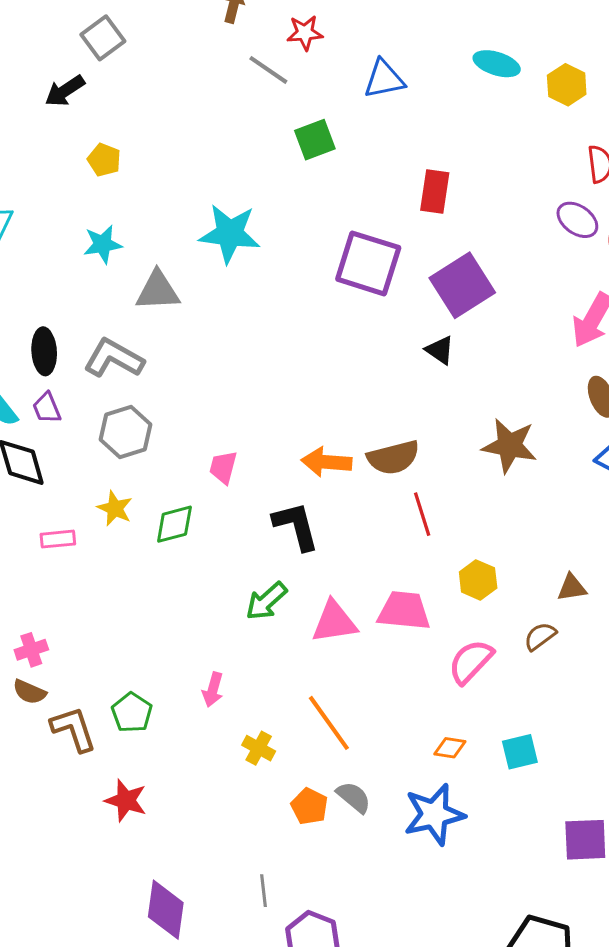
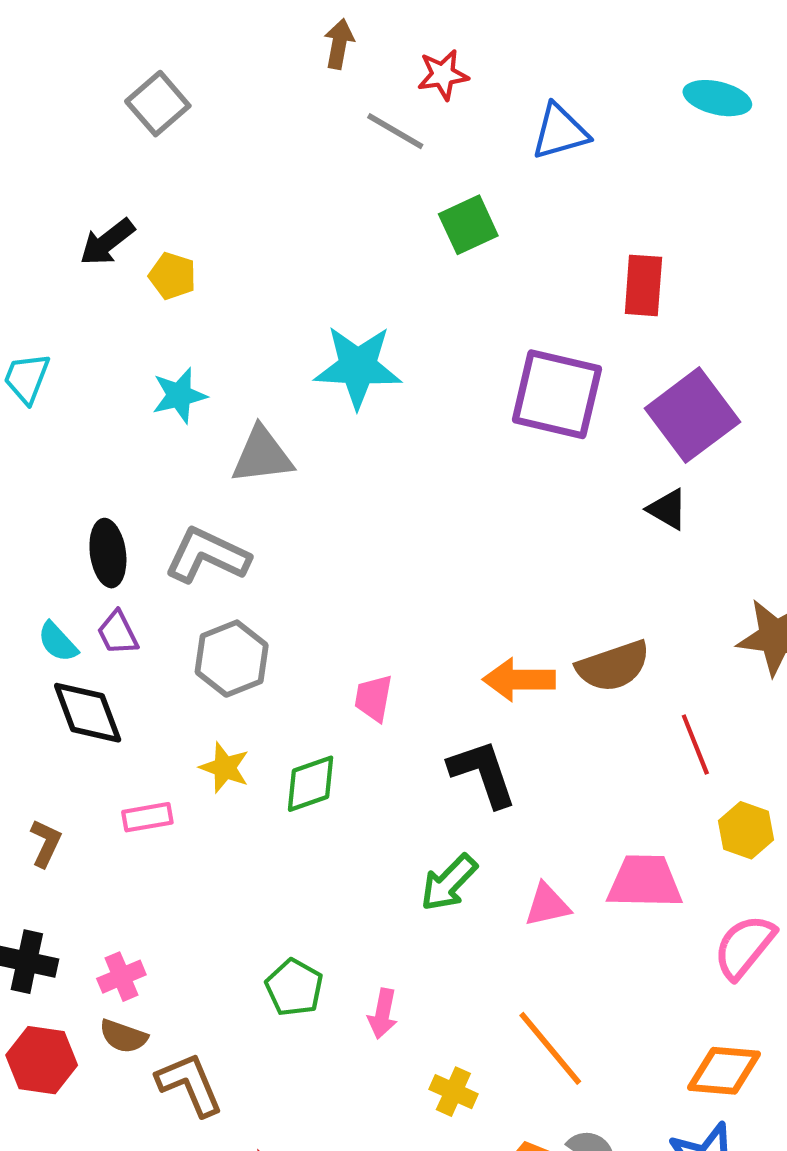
black arrow: (65, 91) -> (107, 242), moved
red line: (422, 514) -> (695, 745), moved
pink triangle: (334, 622) -> (547, 905), size x0.7
green pentagon: (132, 713) -> (294, 988), moved
orange diamond: (450, 748) -> (724, 1071), size x1.6

